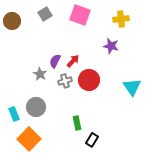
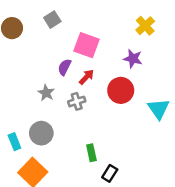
pink square: (80, 15) -> (86, 45), moved
yellow cross: (121, 19) -> (145, 26), turned -35
purple semicircle: (55, 61) -> (65, 67), moved
red circle: (89, 80) -> (121, 90), moved

